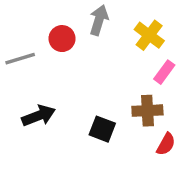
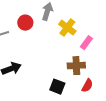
yellow cross: (149, 35) -> (67, 28), moved
black square: (102, 129) -> (57, 87), moved

